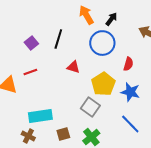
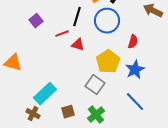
black line: (58, 39) -> (77, 17), moved
red line: (30, 72) -> (62, 34), moved
blue star: (130, 92) -> (135, 70), turned 30
cyan rectangle: (40, 116) -> (45, 94), turned -35

